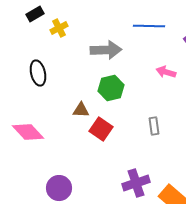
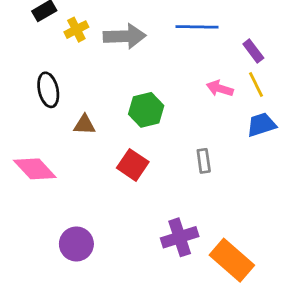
gray arrow: (106, 50) -> (125, 36), moved
brown triangle: (81, 110) -> (84, 125), moved

